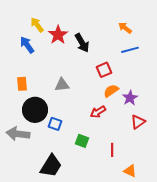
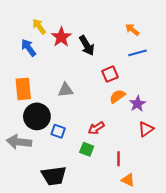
orange rectangle: (22, 84) -> (23, 89), size x1.5
red arrow: (98, 112) -> (96, 128), moved
black trapezoid: (51, 166) -> (54, 176), turned 50
orange triangle: (130, 171) -> (128, 180), moved

